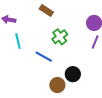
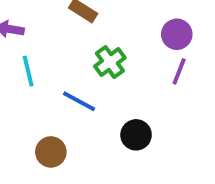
brown circle: (57, 85) -> (51, 152), moved

